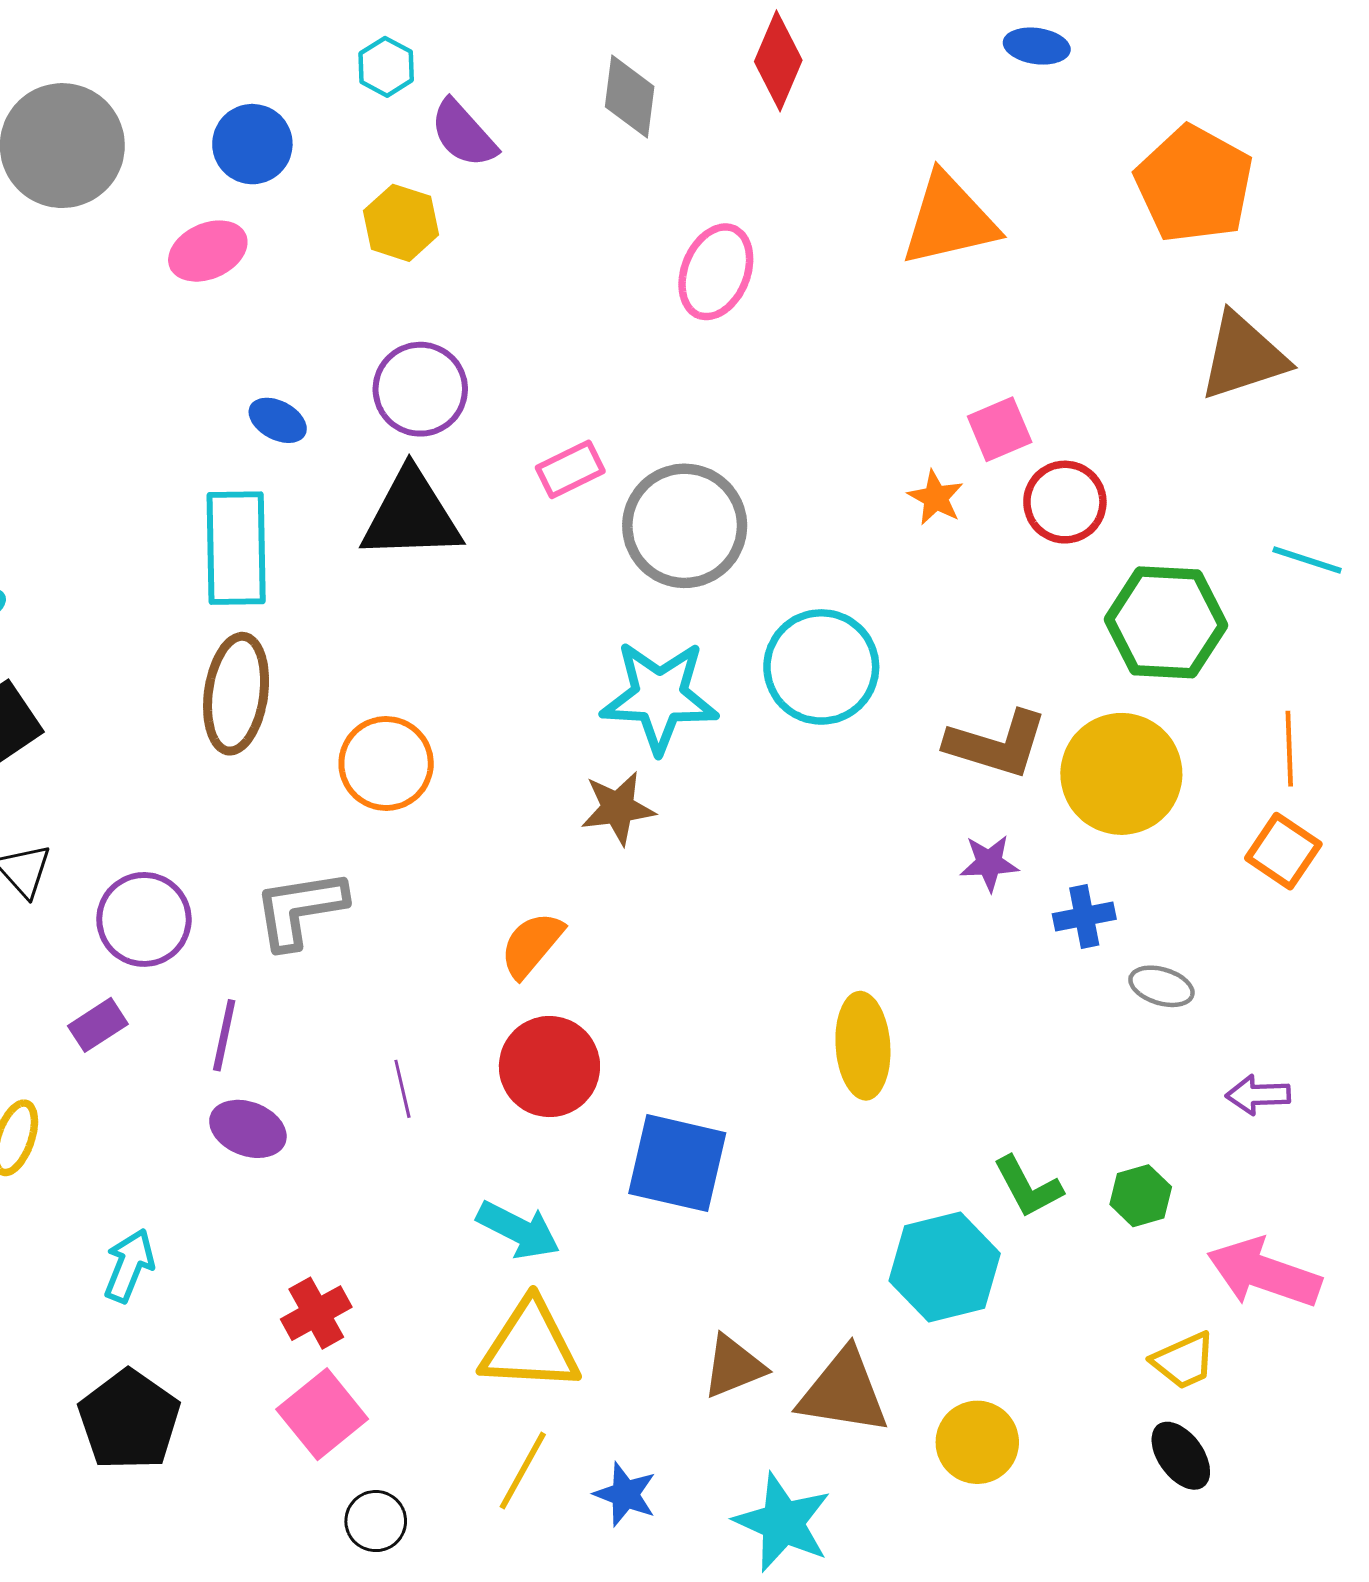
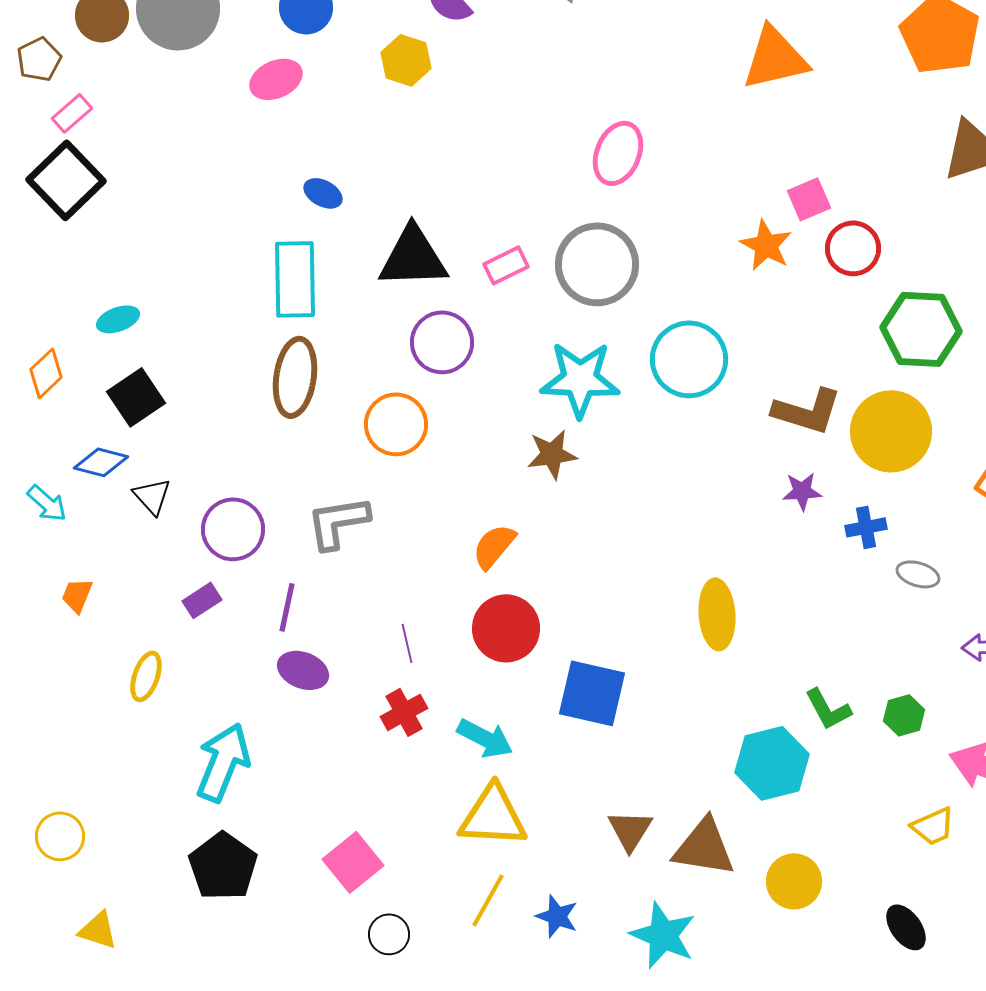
pink ellipse: (716, 272) -> (618, 153), moved
purple circle: (420, 389) -> (442, 342), moved
pink rectangle: (570, 469) -> (506, 265), moved
orange star: (936, 498) -> (766, 245), size x1.4
cyan arrow: (129, 1266) -> (223, 762), size x1.6
red cross: (316, 1313) -> (404, 712), moved
brown triangle: (734, 1367) -> (630, 830), turned -36
black ellipse: (1181, 1456) -> (906, 927), moved

